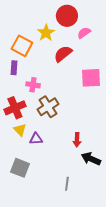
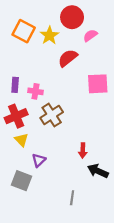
orange square: (22, 46) -> (24, 31), moved
purple rectangle: (14, 68) -> (15, 85), moved
purple triangle: (36, 139) -> (39, 160), moved, turned -40

